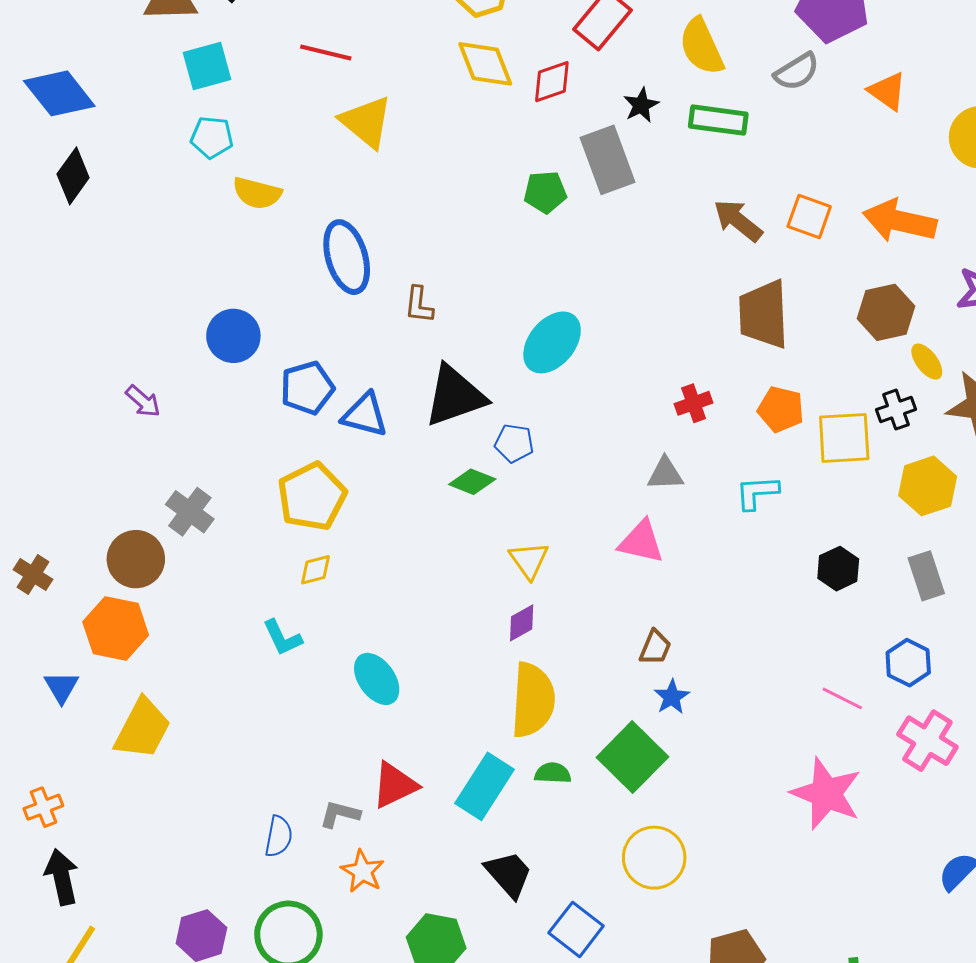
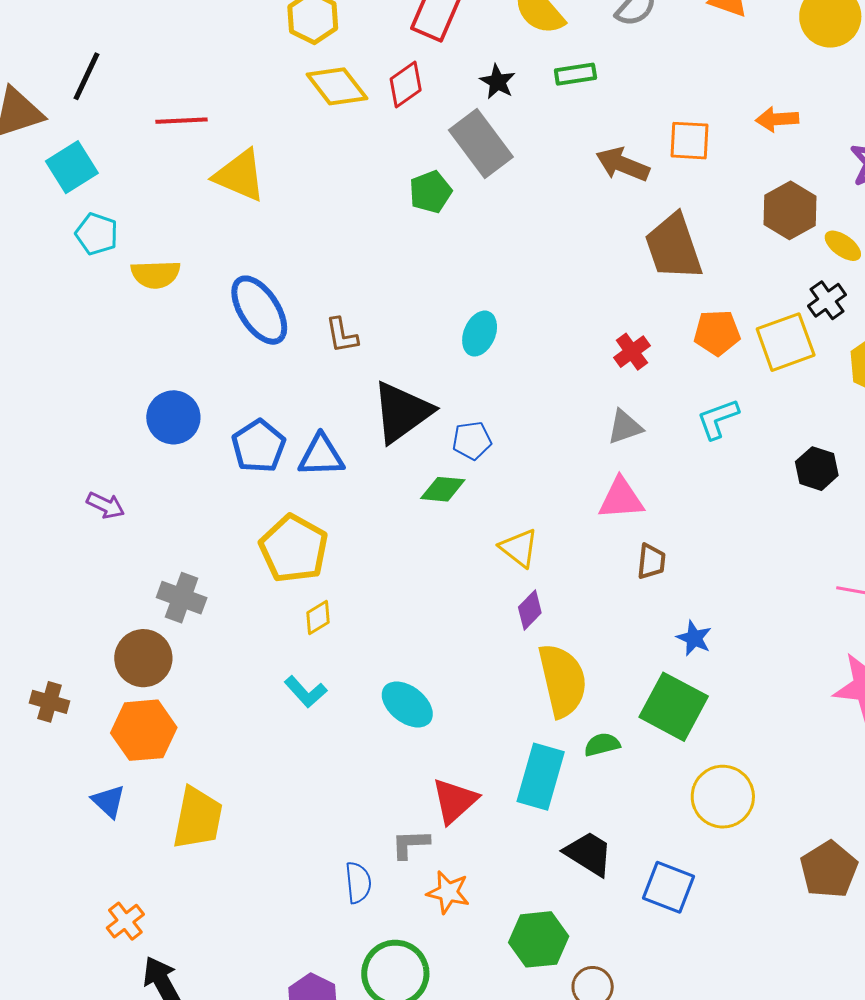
green rectangle: (718, 120) -> (575, 74), size x0.7
cyan pentagon: (212, 137) -> (97, 234), turned 30
orange arrow: (900, 221) -> (777, 119), size x0.6
cyan ellipse: (552, 342) -> (480, 334), size x0.7
brown trapezoid: (655, 647) -> (651, 561), moved

